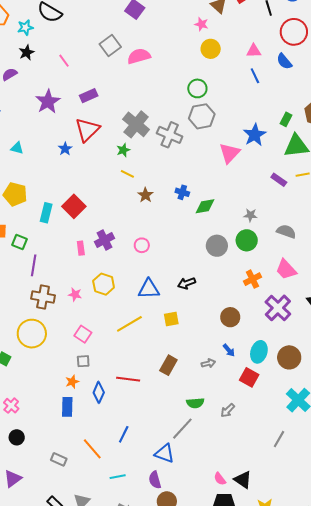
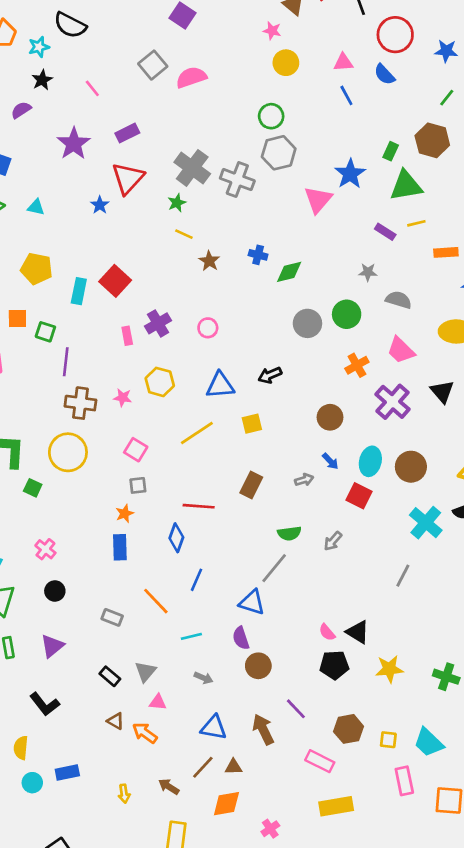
gray star: (250, 215) -> (368, 272), moved
blue diamond: (99, 392) -> (176, 538), moved

